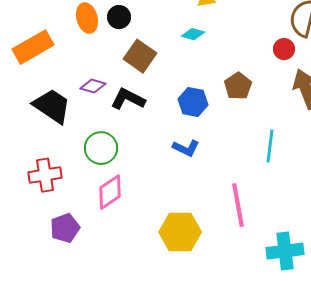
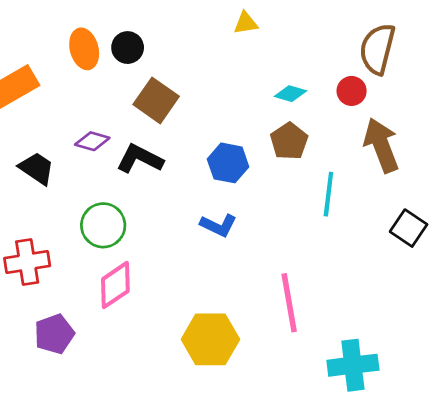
cyan diamond: (193, 34) -> (290, 94), moved
black trapezoid: (52, 106) -> (37, 168), size x0.7
cyan line: (270, 146) -> (328, 194), moved

